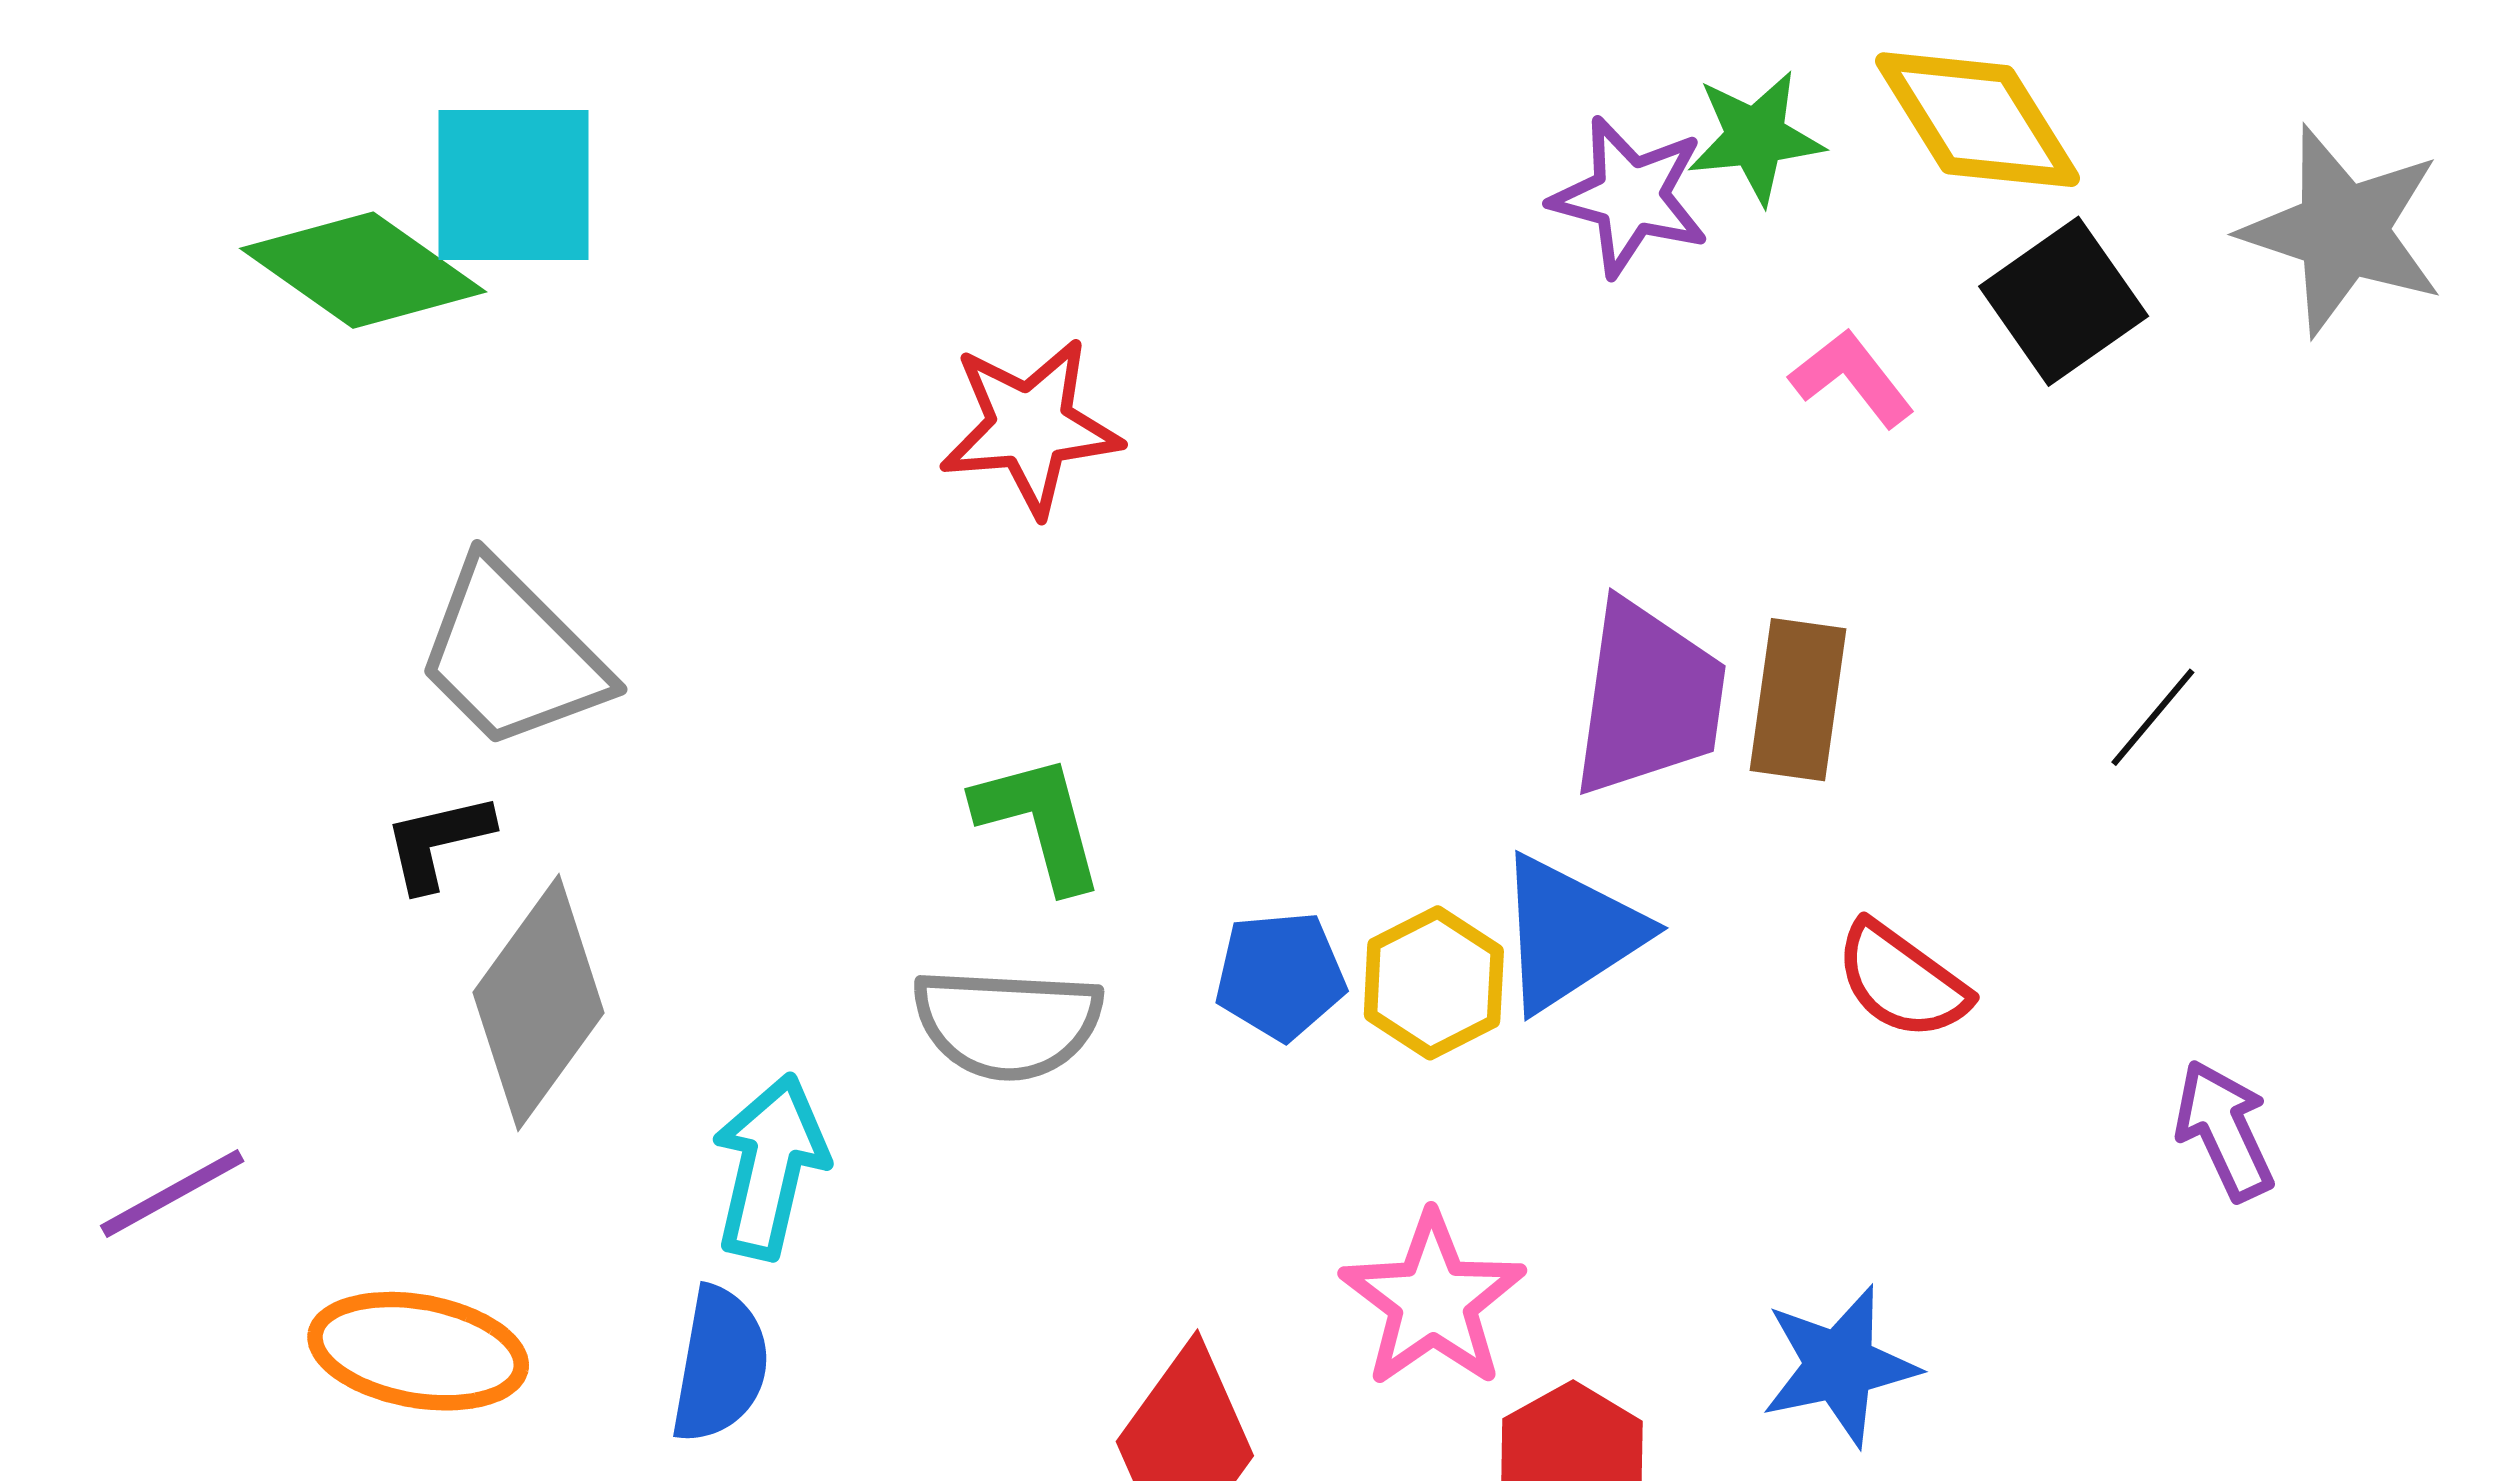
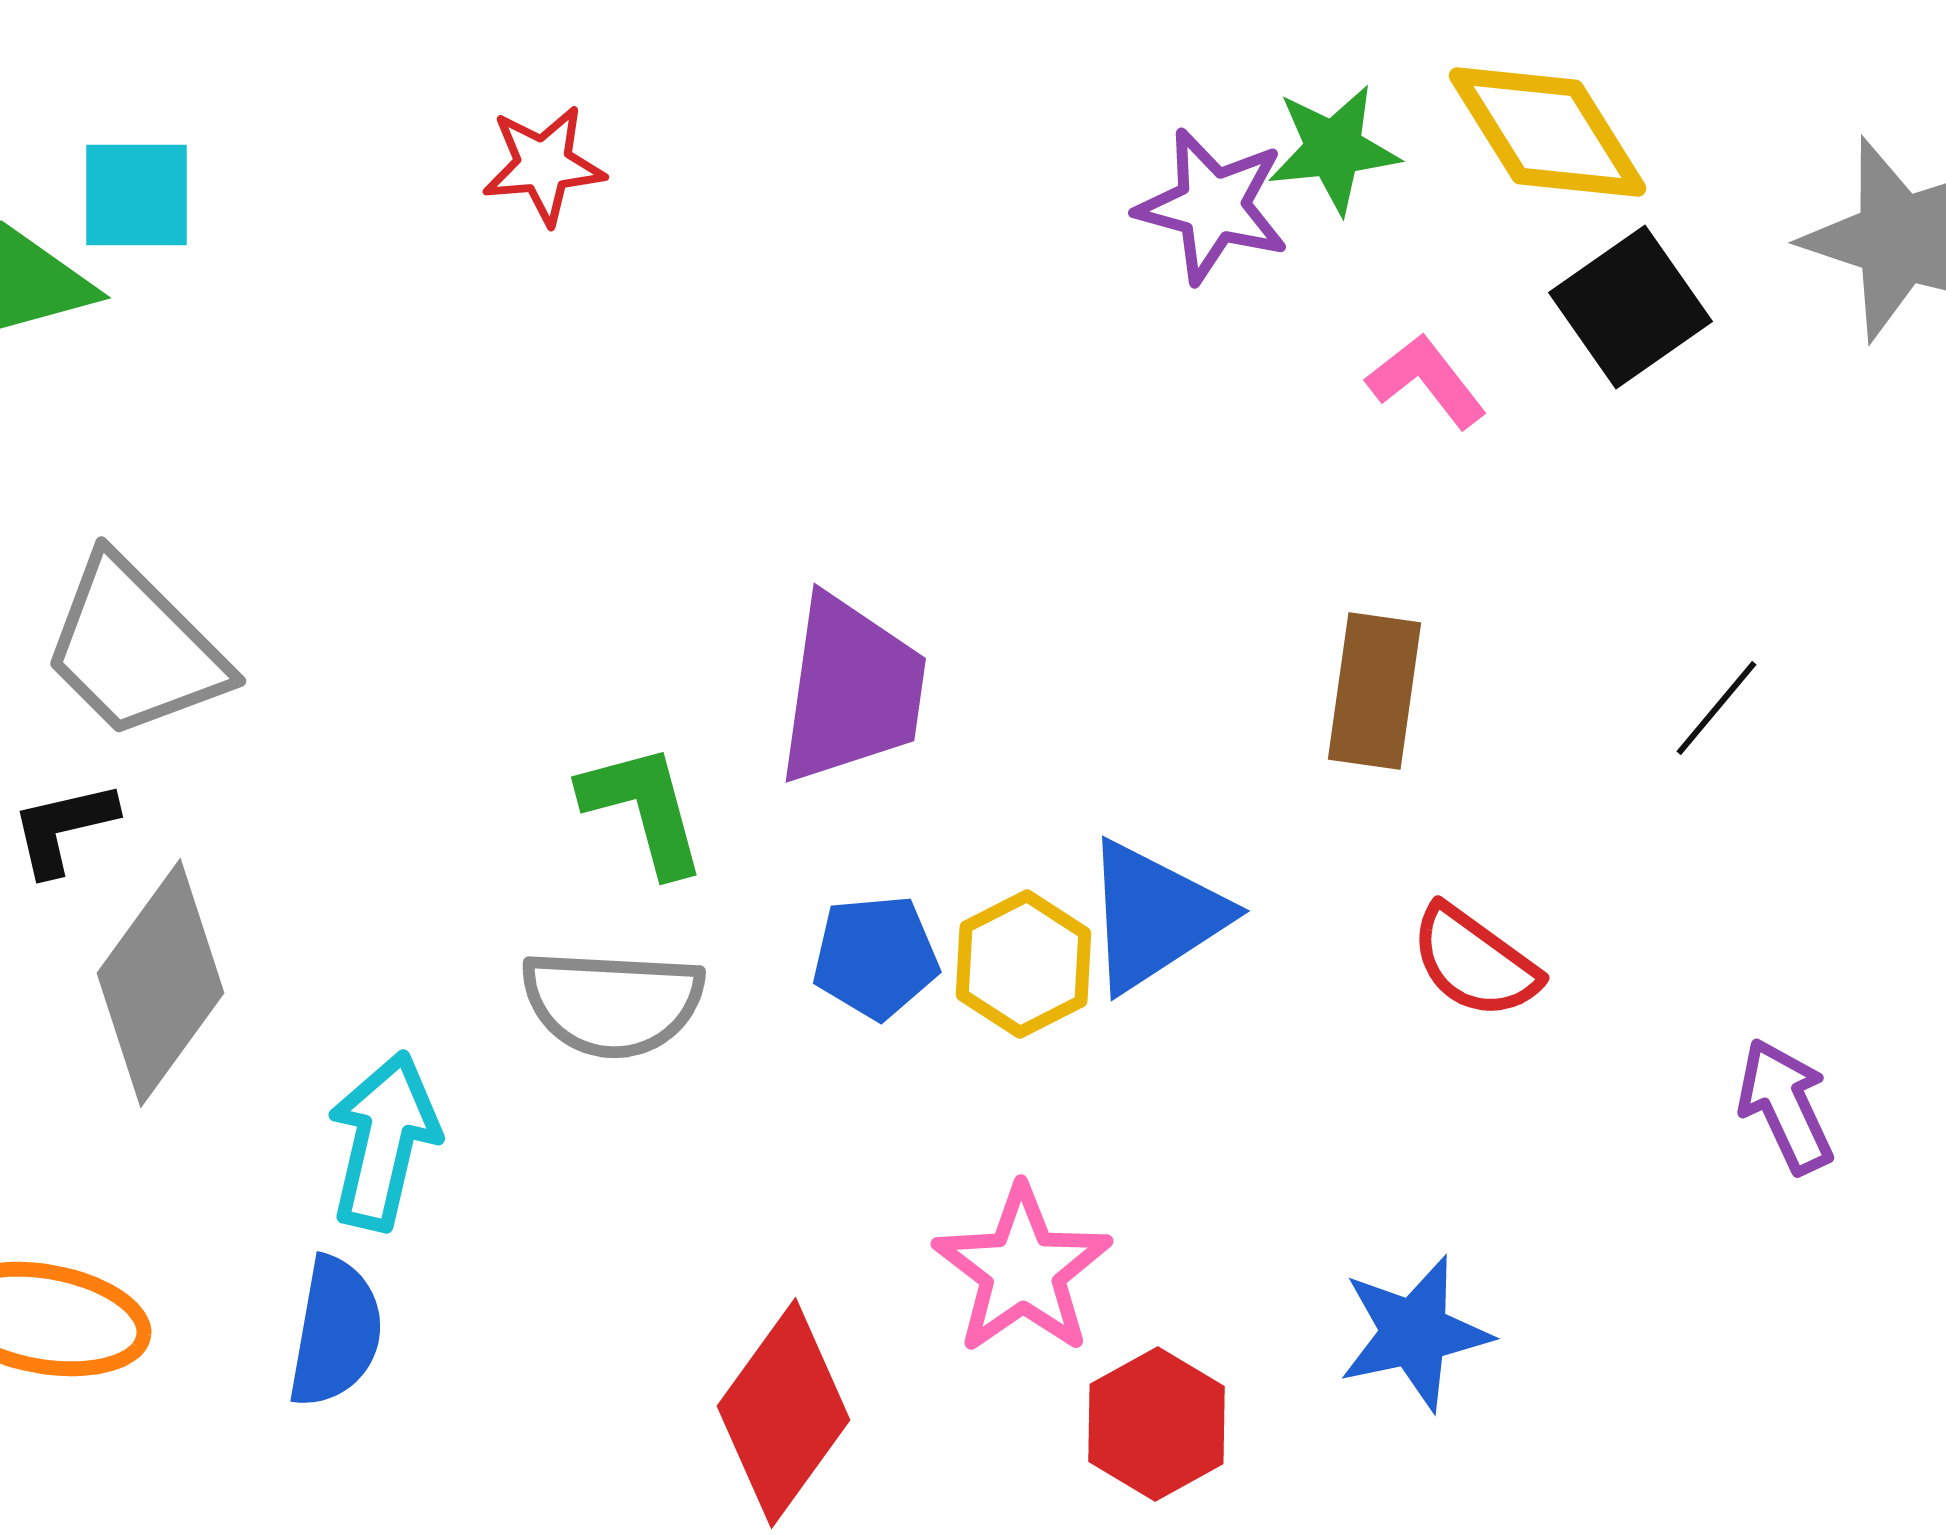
cyan square: (514, 185) -> (137, 195), size x0.7
red star: (1030, 427) -> (544, 165), moved, size x0.7
purple trapezoid: (1649, 699) -> (852, 690), moved

